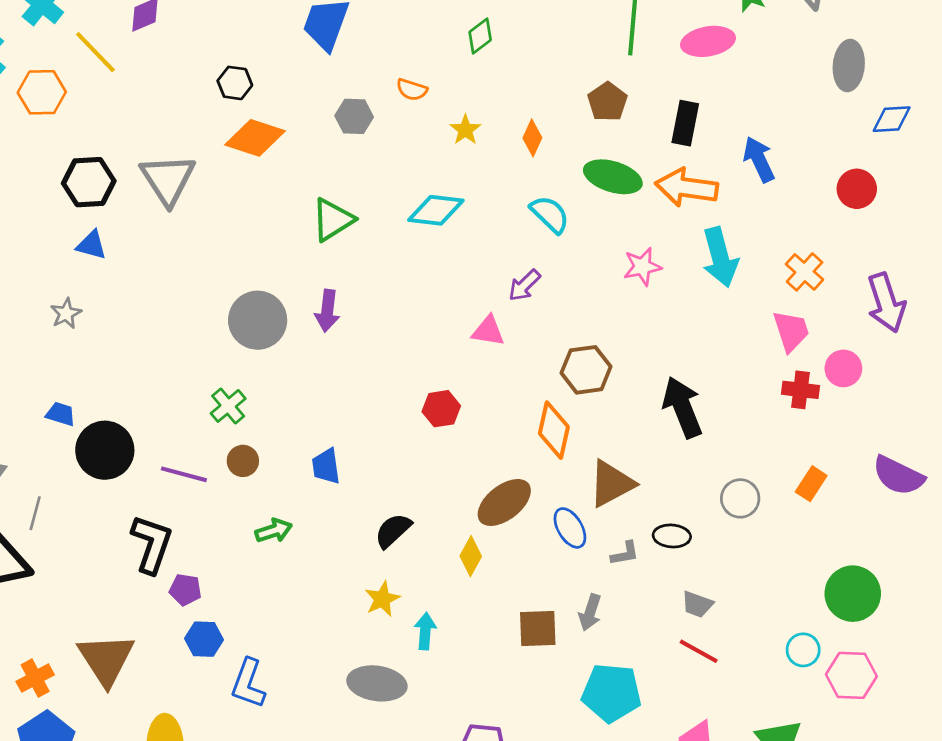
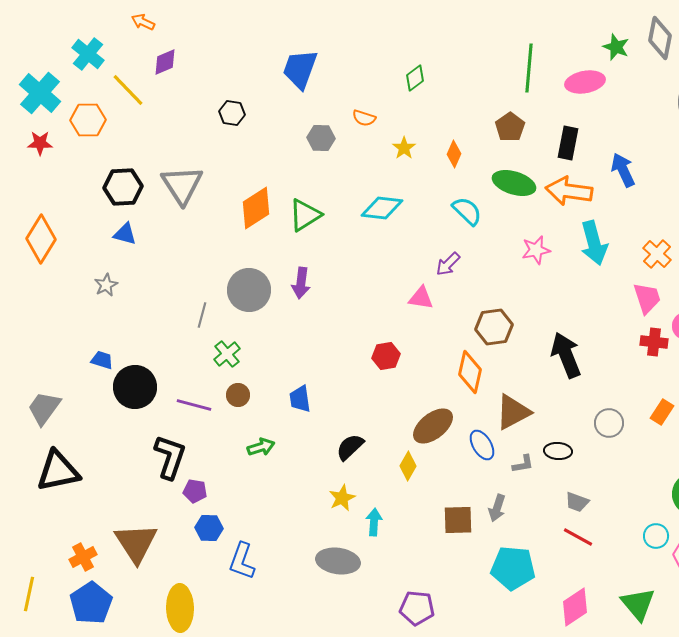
orange diamond: (255, 138) -> (256, 208), moved, turned -51
gray line: (35, 513) -> (202, 315), moved

